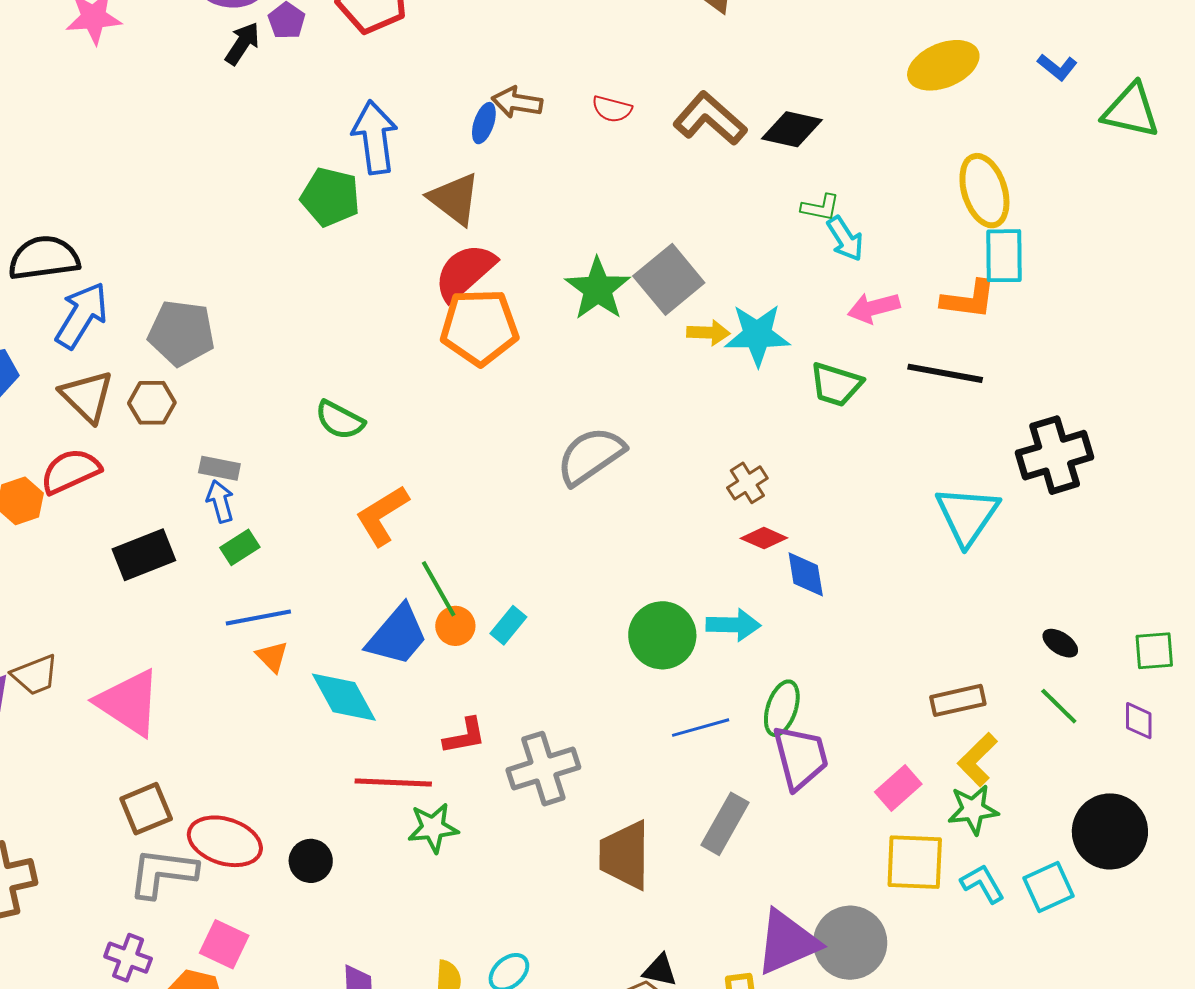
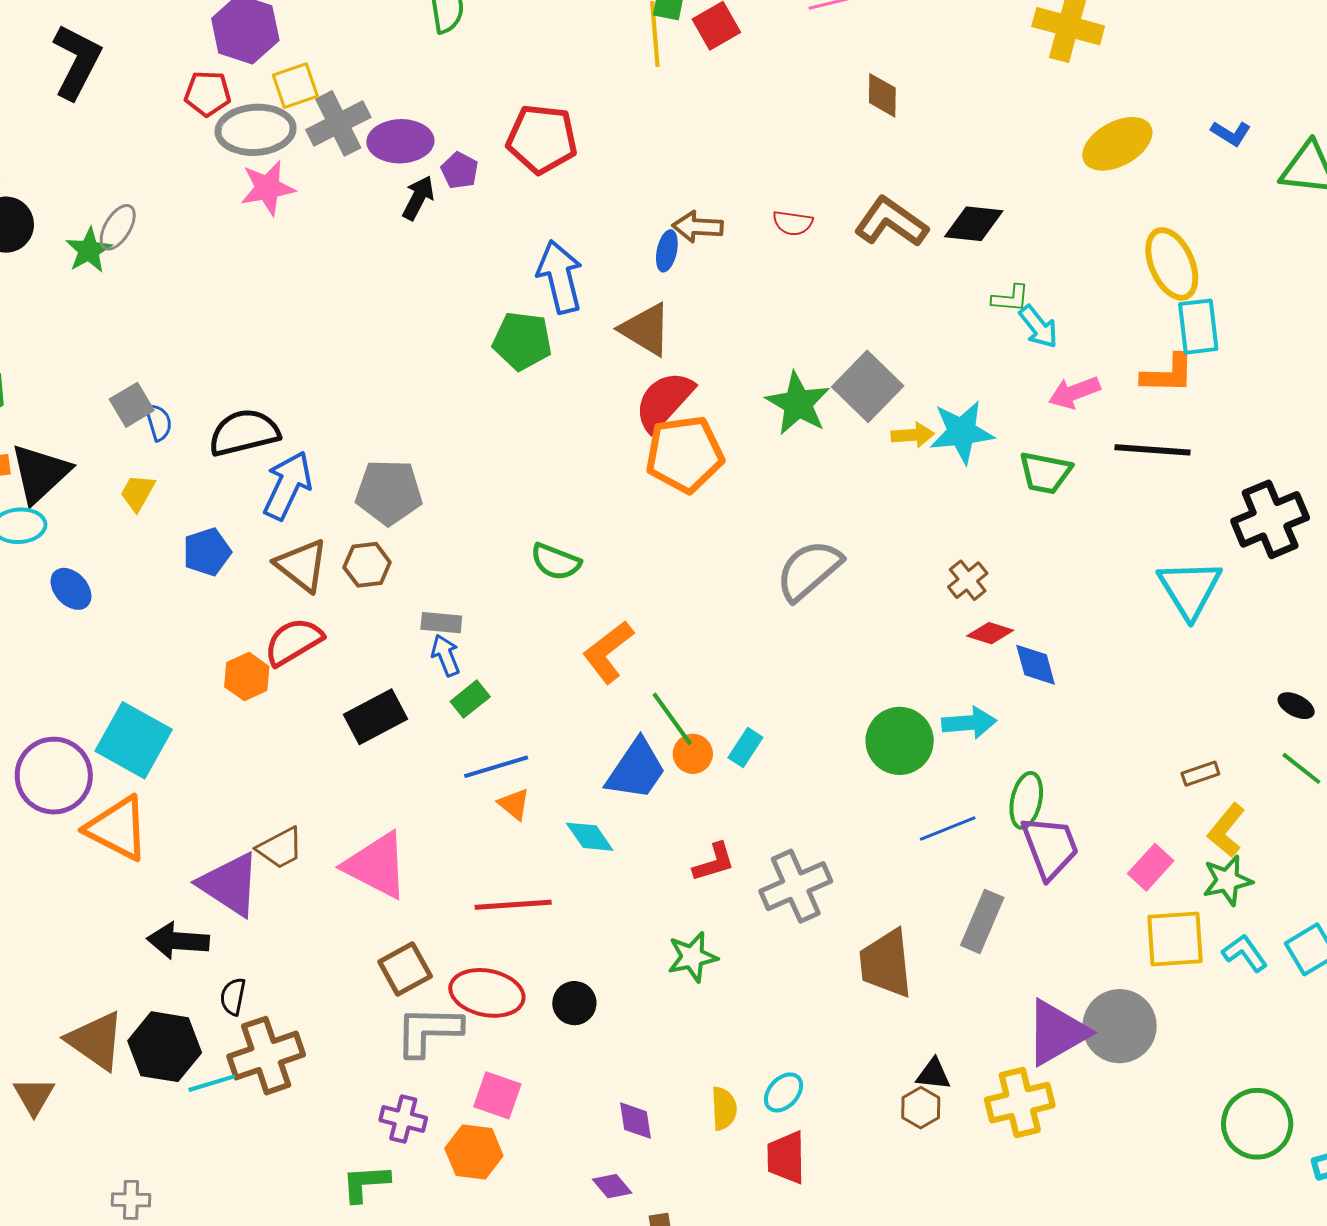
cyan diamond: (344, 697) -> (590, 837), size x0.7
brown rectangle: (958, 700) -> (1200, 774), size x0.7
red line: (393, 782) -> (513, 905), moved

